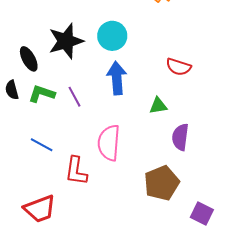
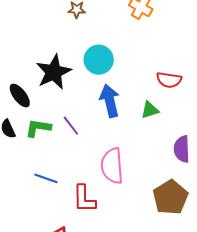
green triangle: (158, 106) -> (150, 110), moved

